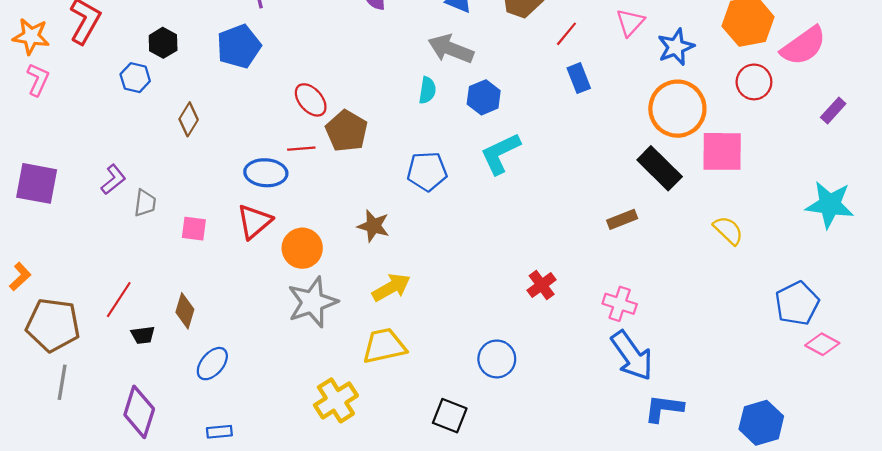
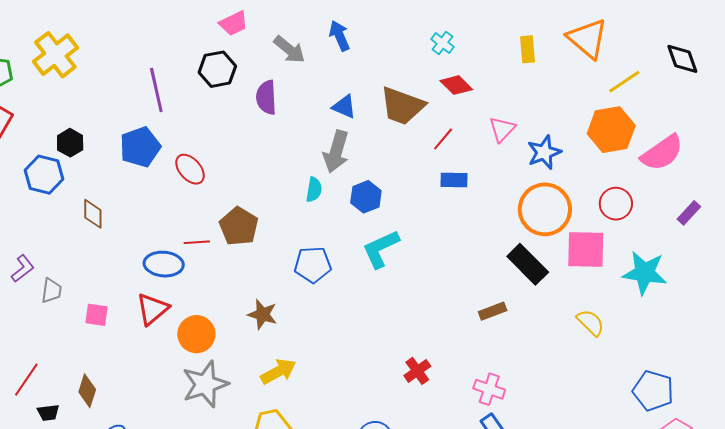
gray arrow: (451, 49) -> (336, 152), turned -96
blue hexagon: (135, 78) -> (44, 175), size x1.4
blue rectangle: (579, 78) -> (454, 180), turned -68
red circle: (754, 82) -> (616, 204), moved
red ellipse: (311, 100) -> (190, 169), moved
brown diamond: (189, 119) -> (93, 214), turned -32
cyan star: (830, 205) -> (645, 273), moved
blue pentagon: (797, 303) -> (653, 391), turned -30

